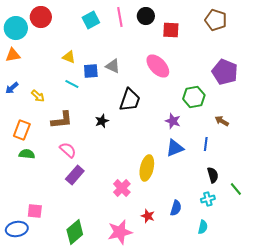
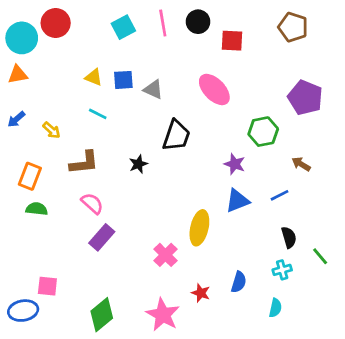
blue square: (91, 71) -> (123, 80), moved
blue line: (206, 144) -> (279, 195), turned 56
pink star: (120, 232) -> (163, 315), turned -30

